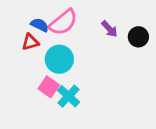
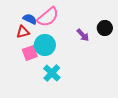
purple arrow: (109, 29) -> (83, 35), moved
pink square: (49, 87) -> (30, 53), moved, turned 35

